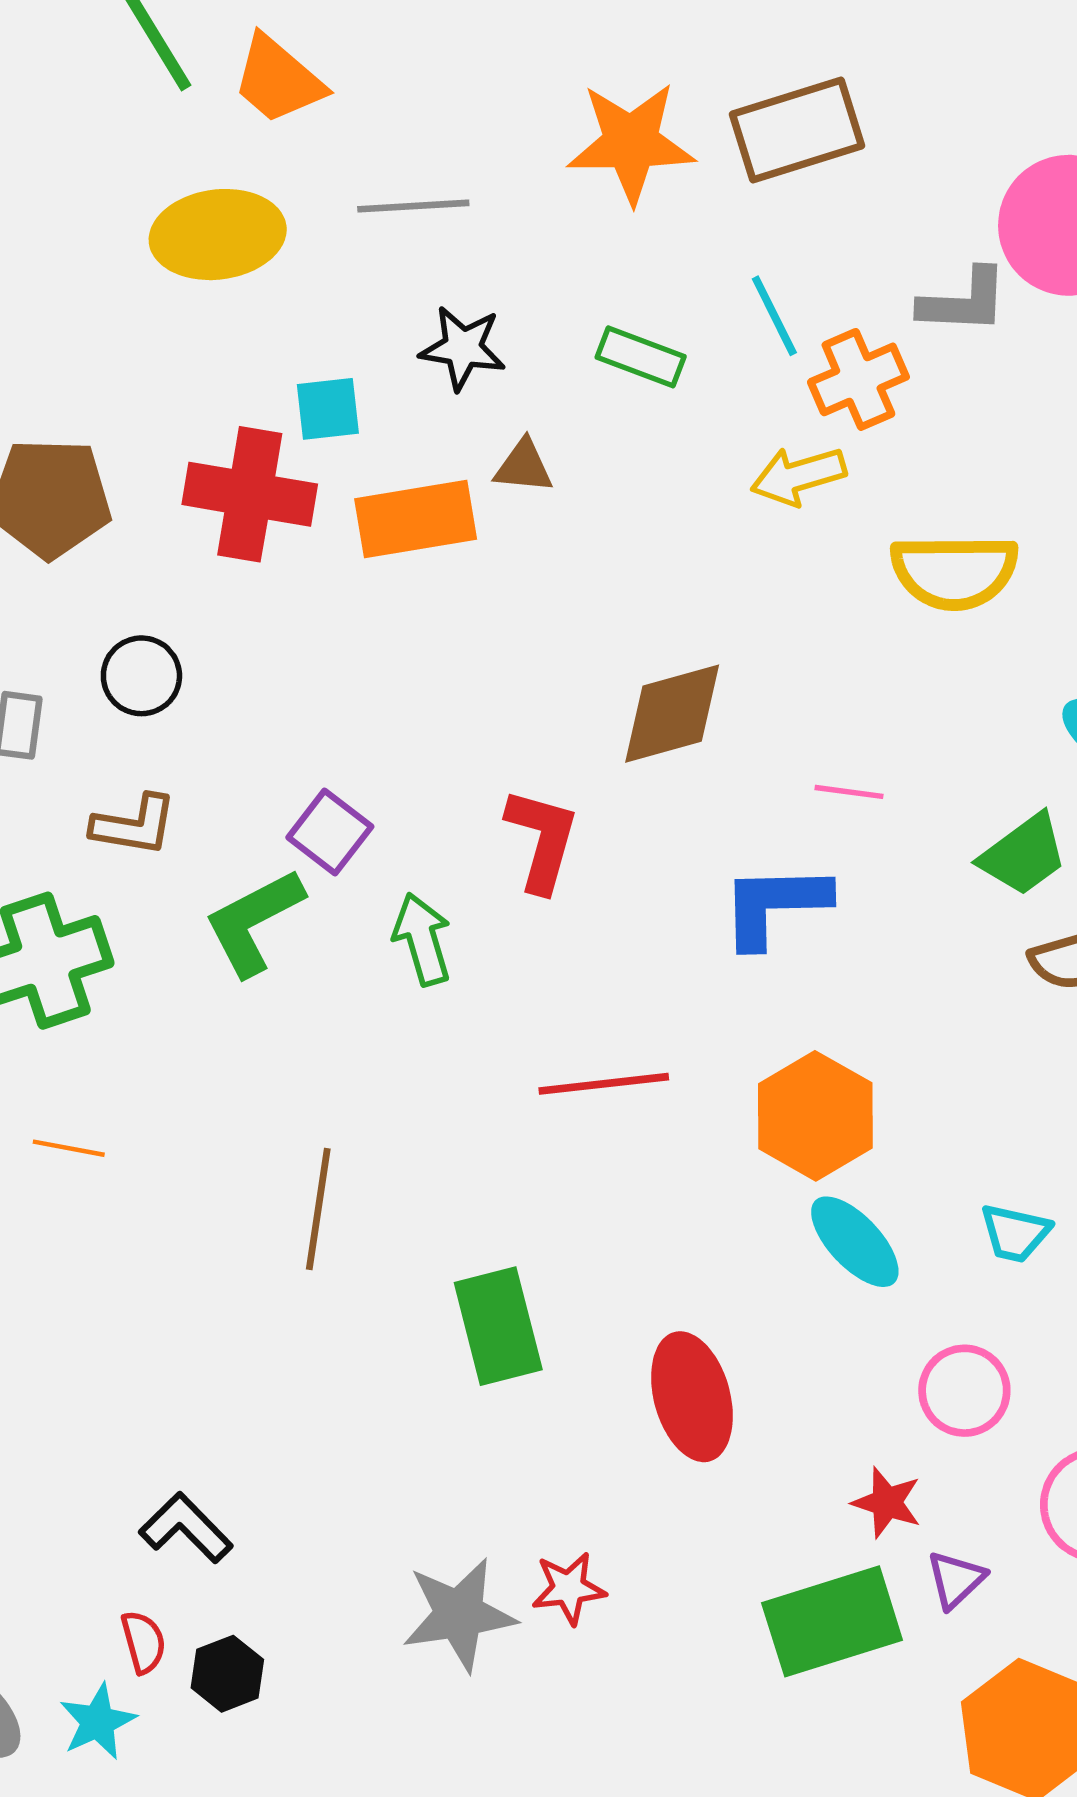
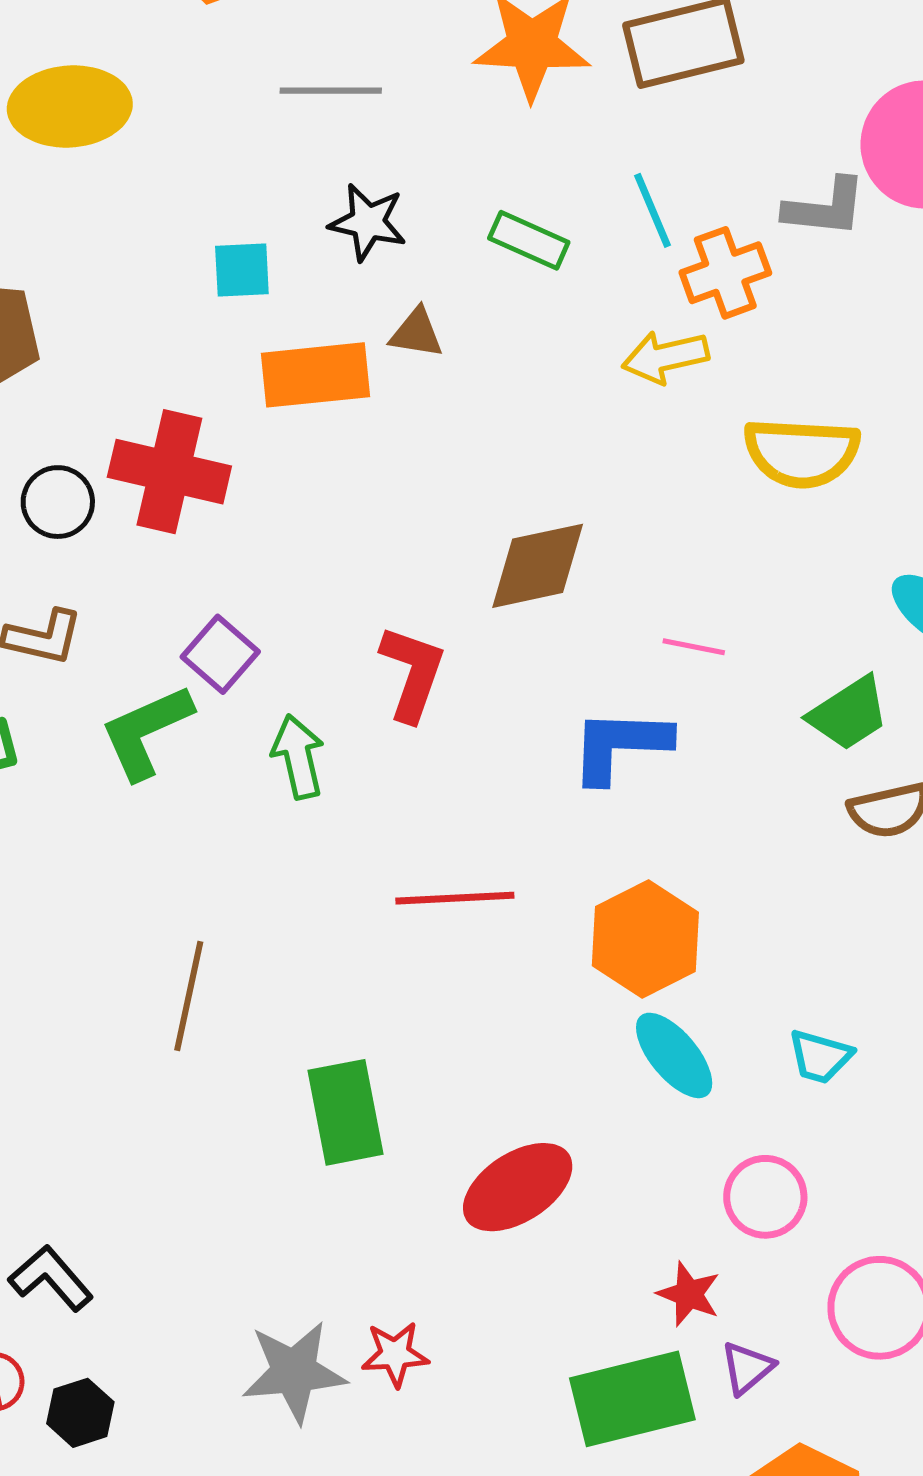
yellow ellipse: (218, 235) -> (70, 106), moved
red cross: (250, 494) -> (169, 472), moved
red ellipse: (692, 1397) -> (518, 1187), turned 69

